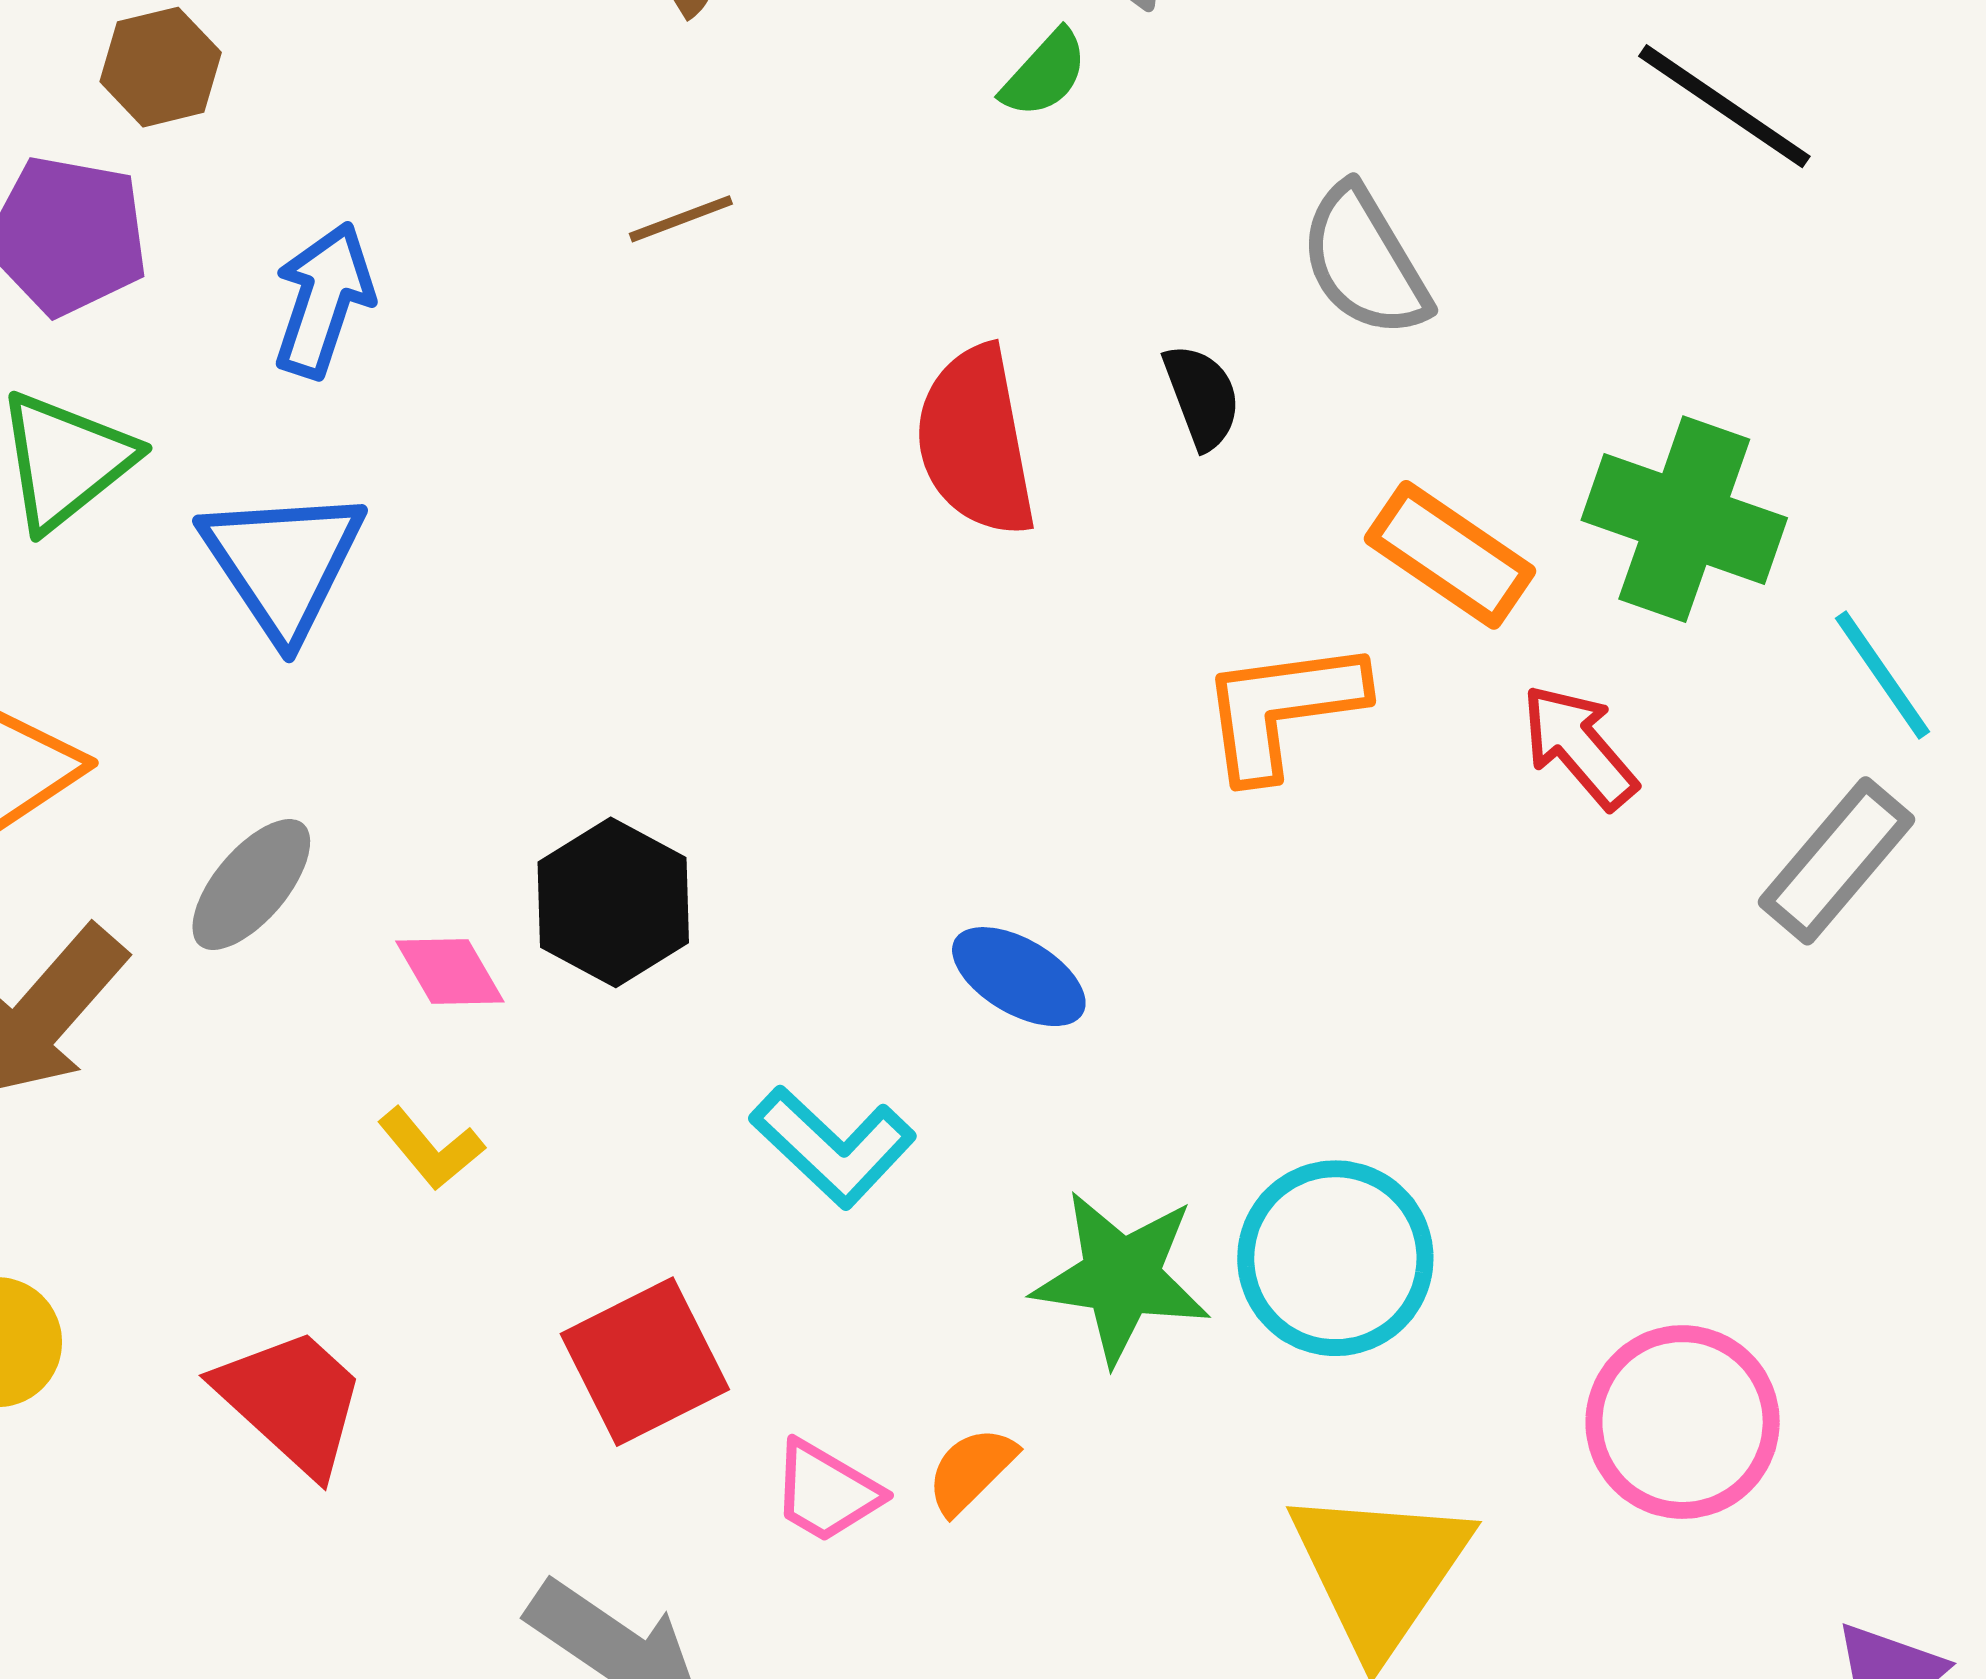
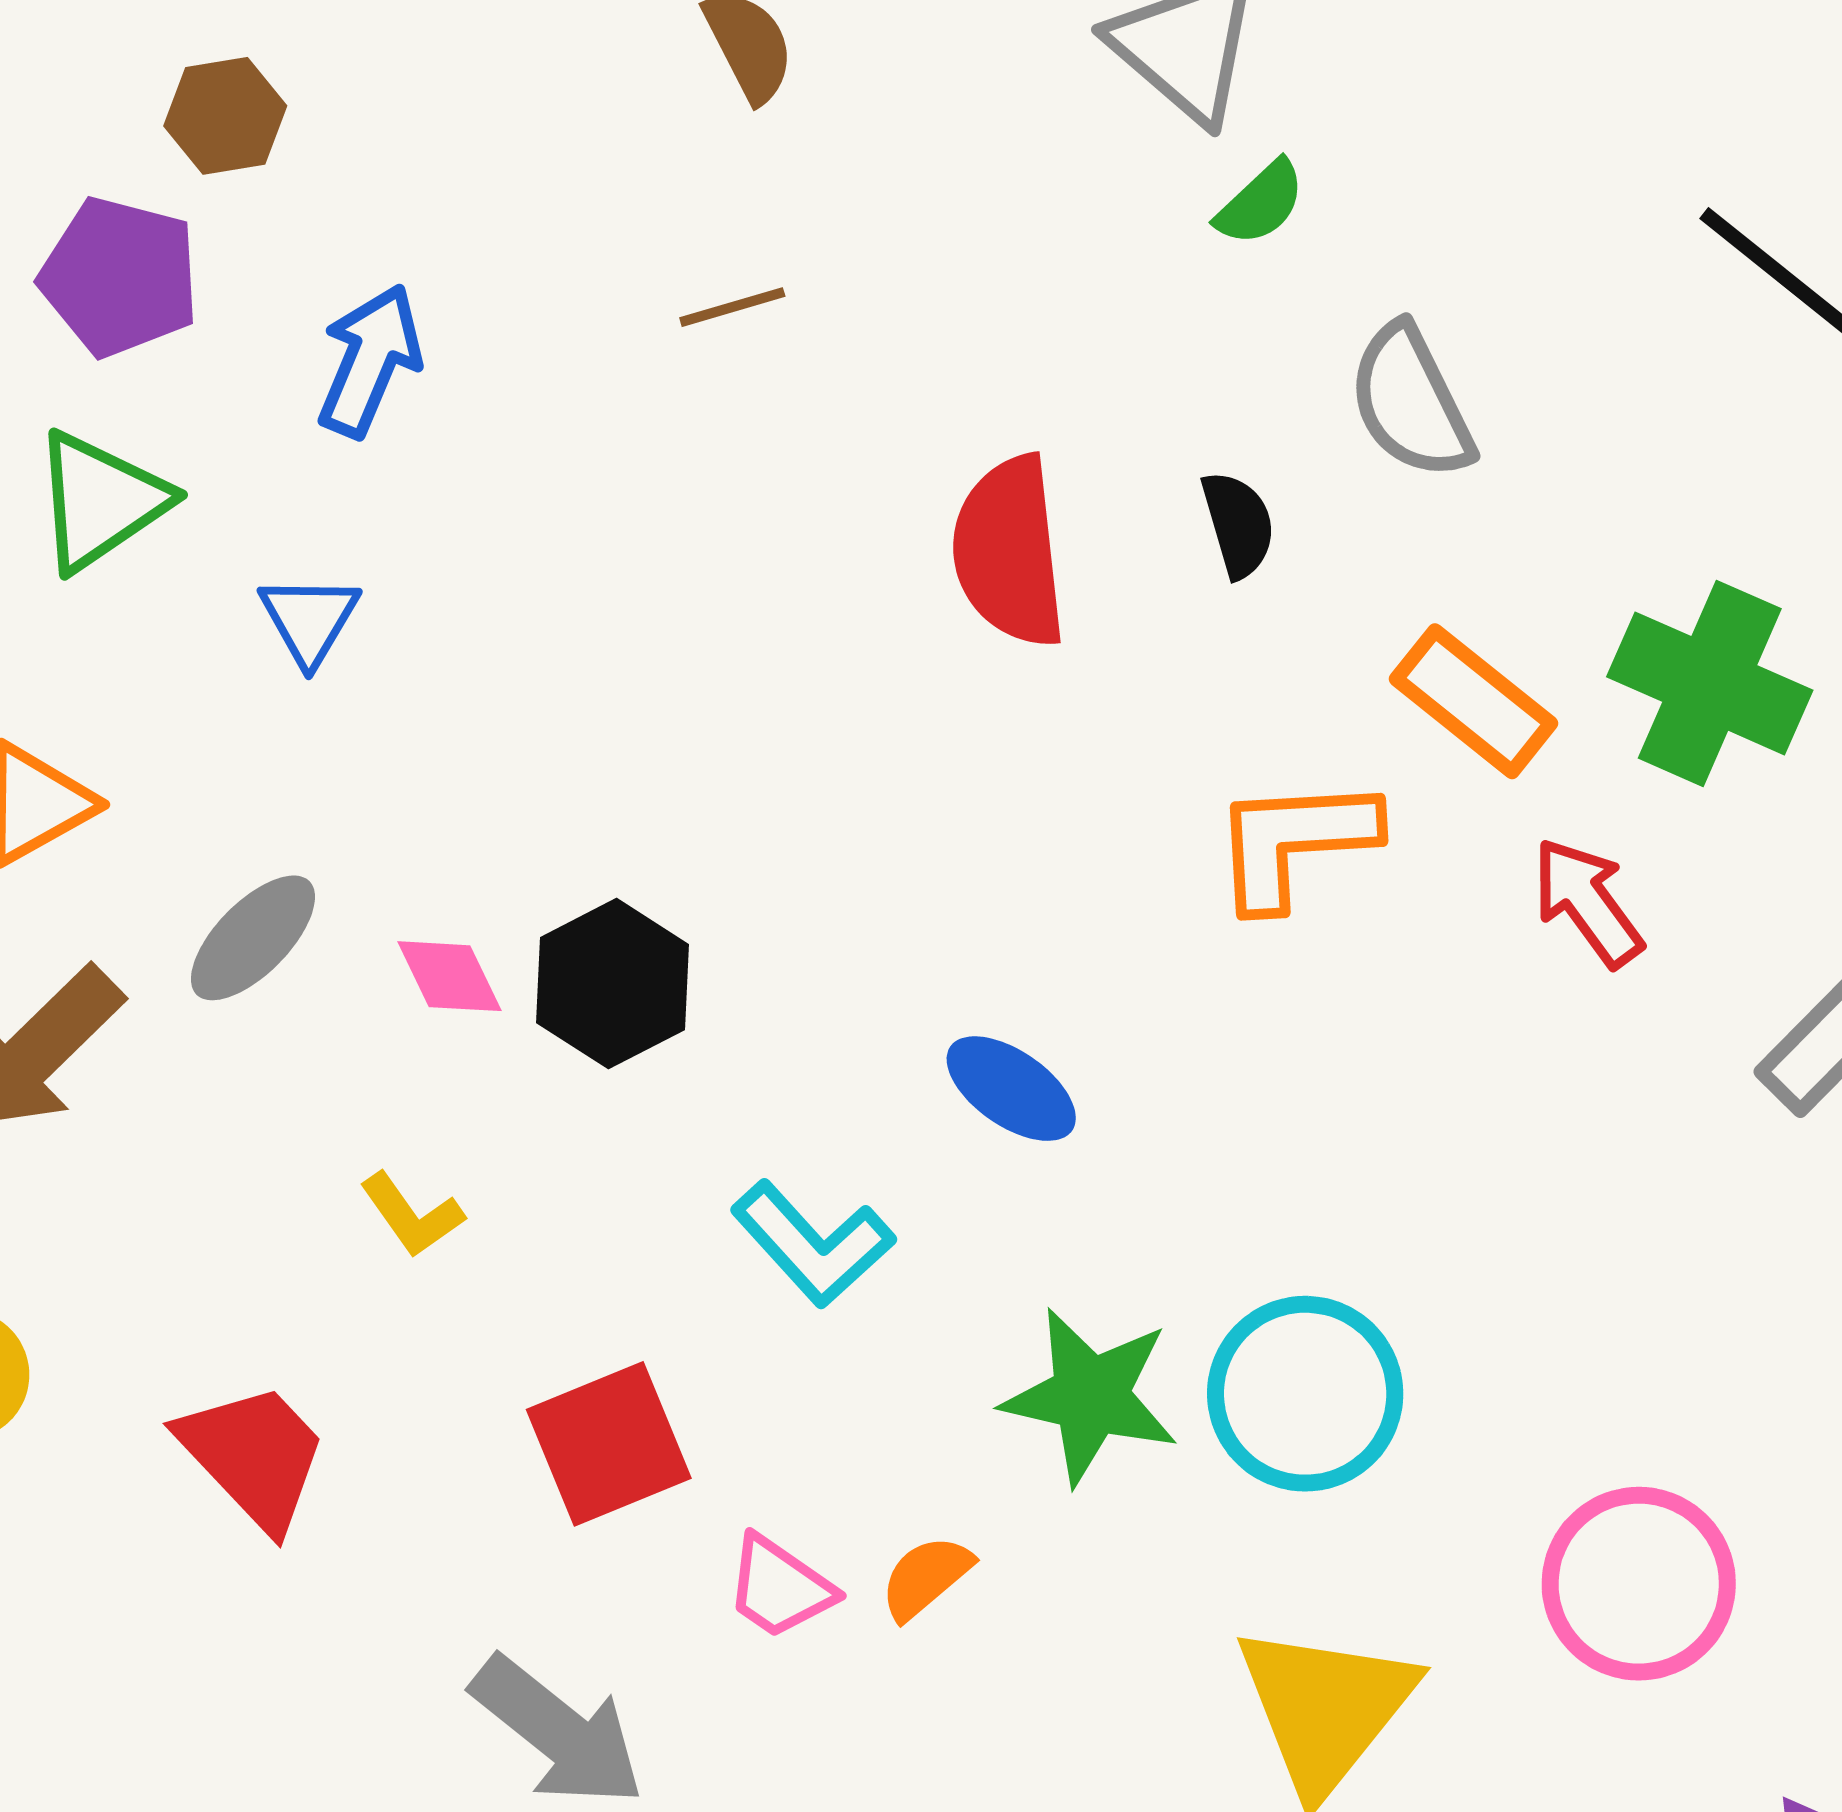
green semicircle: (1045, 74) -> (1261, 203), moved
blue triangle: (283, 563) -> (309, 619), size x0.6
pink diamond: (450, 972) -> (450, 976), moved

